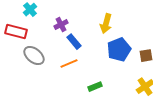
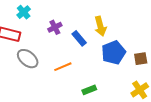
yellow arrow: (106, 24) -> (100, 26), turned -30
blue rectangle: (74, 42) -> (79, 38), moved

